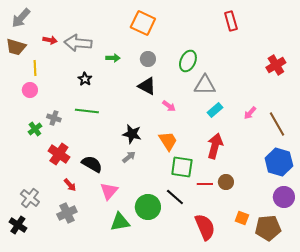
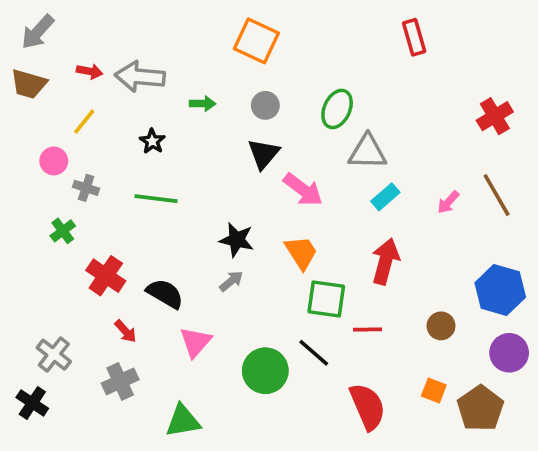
yellow line: (35, 68) -> (84, 122), moved, turned 42
black triangle: (147, 86) -> (264, 154), turned 42
pink arrow: (169, 106) -> (303, 190), size x1.6
gray cross: (54, 118) -> (86, 188), moved
brown line: (277, 124) -> (497, 195), moved
brown circle: (226, 182) -> (441, 326), moved
green triangle: (120, 222) -> (183, 421), moved
brown pentagon: (268, 228) -> (480, 408), turned -30

